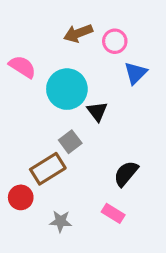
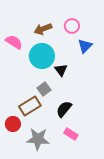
brown arrow: (78, 33) -> (43, 29), moved
black semicircle: (126, 174) -> (64, 109), moved
gray star: (61, 221) -> (38, 139), size x1.6

